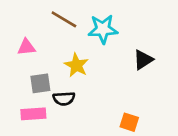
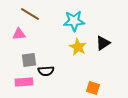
brown line: (64, 19) -> (30, 14), moved
yellow star: (76, 65) -> (78, 47), moved

